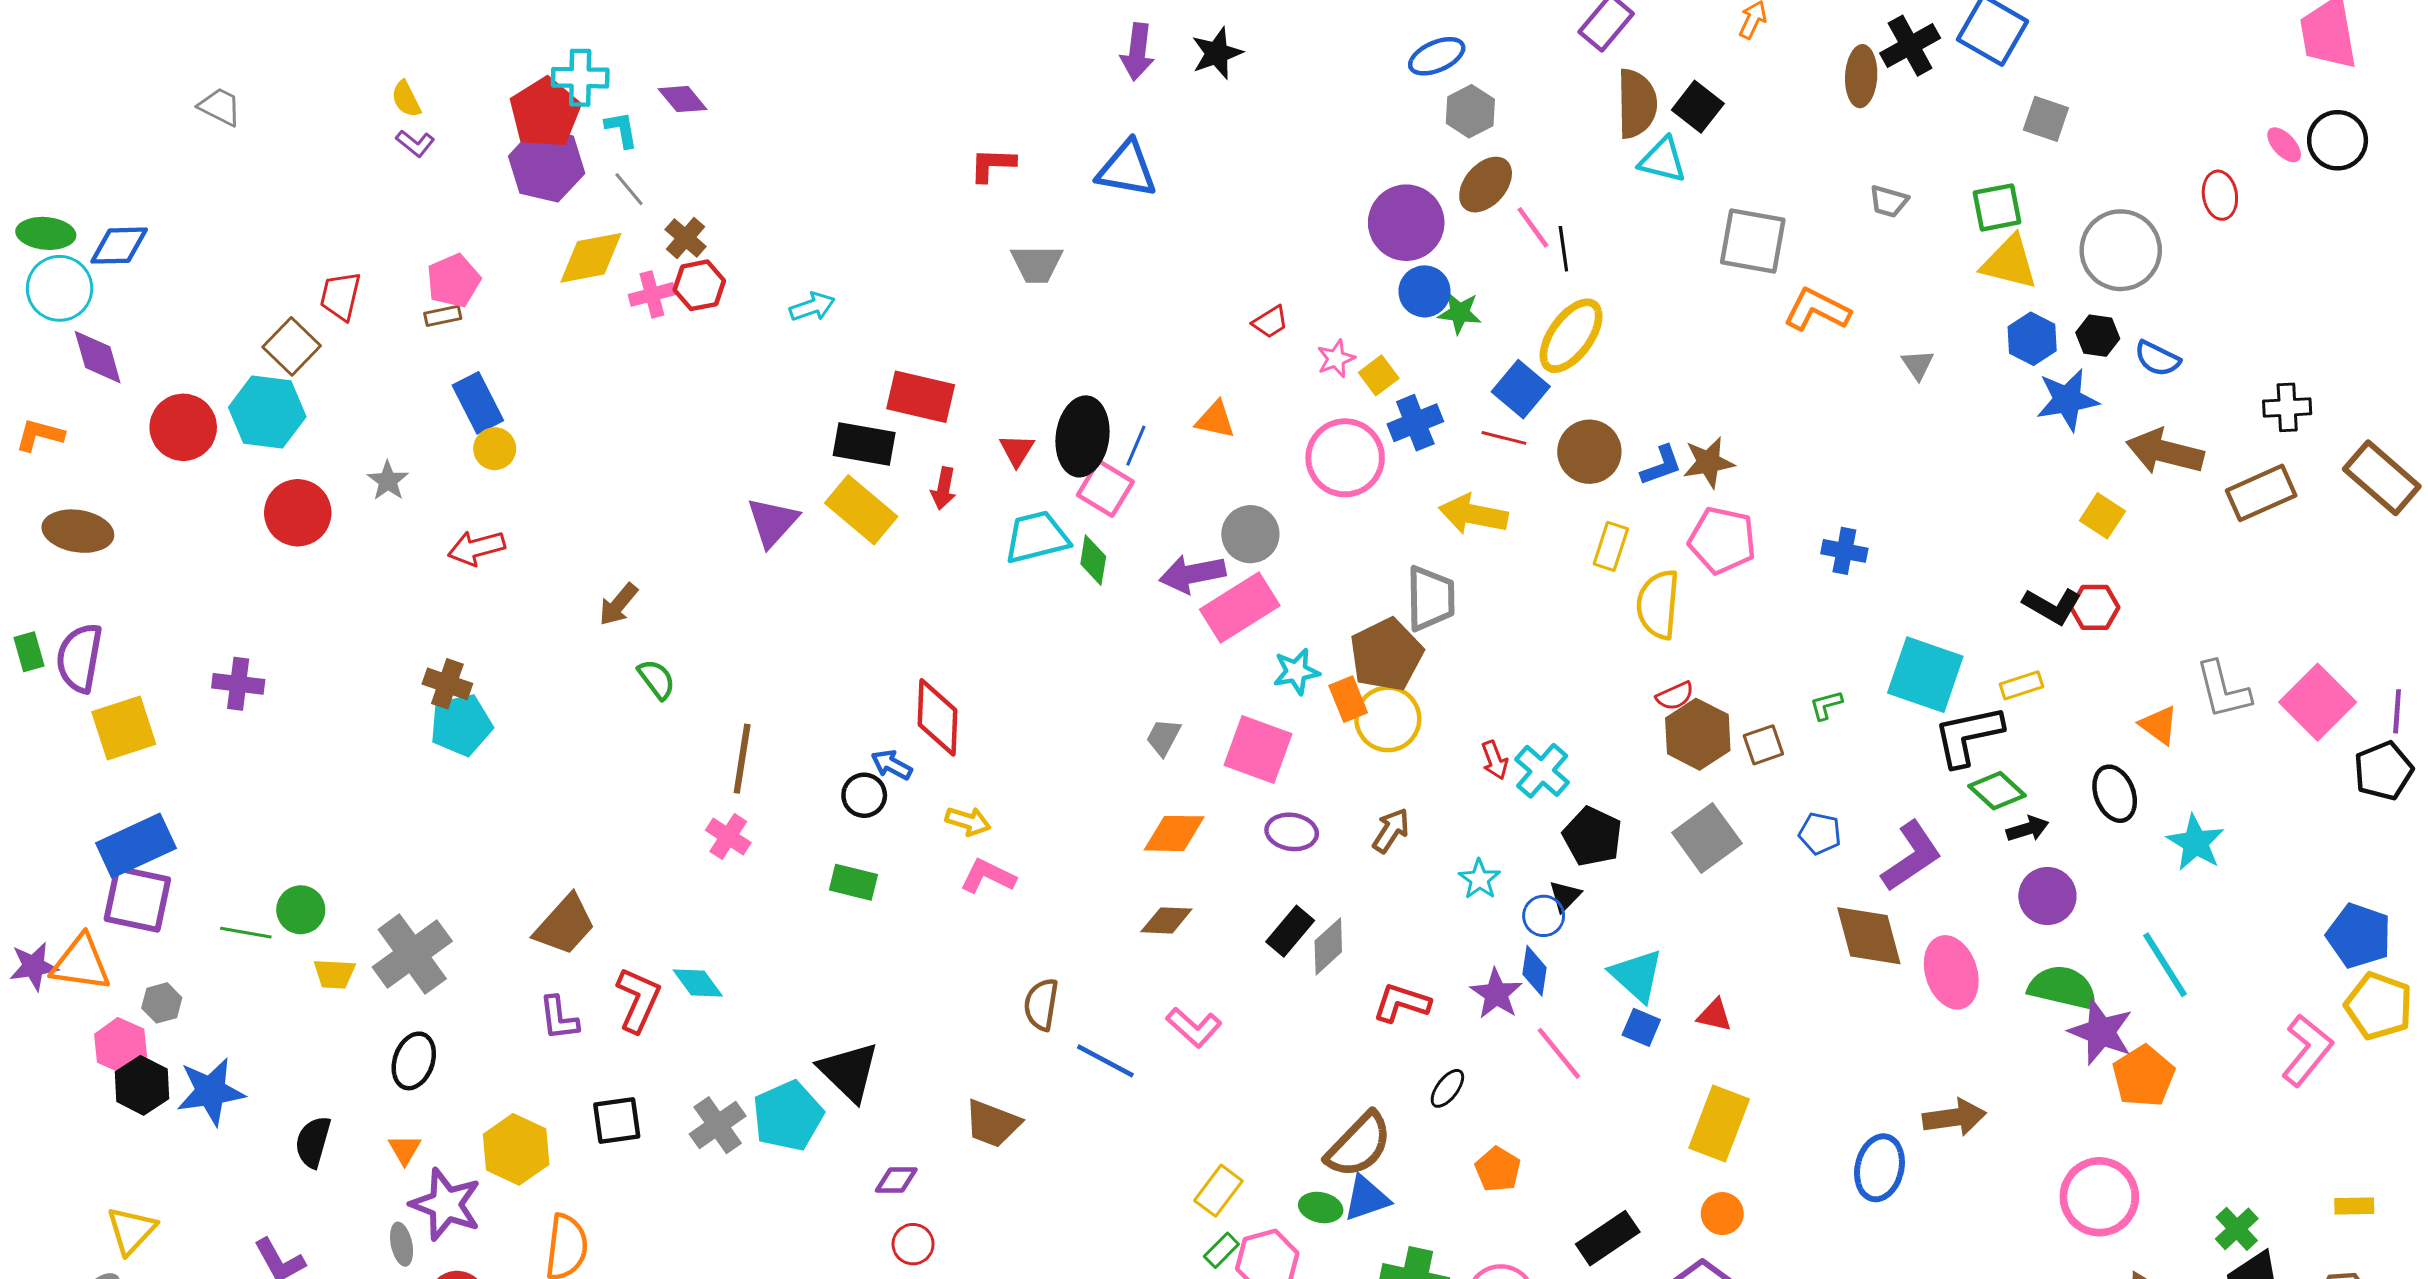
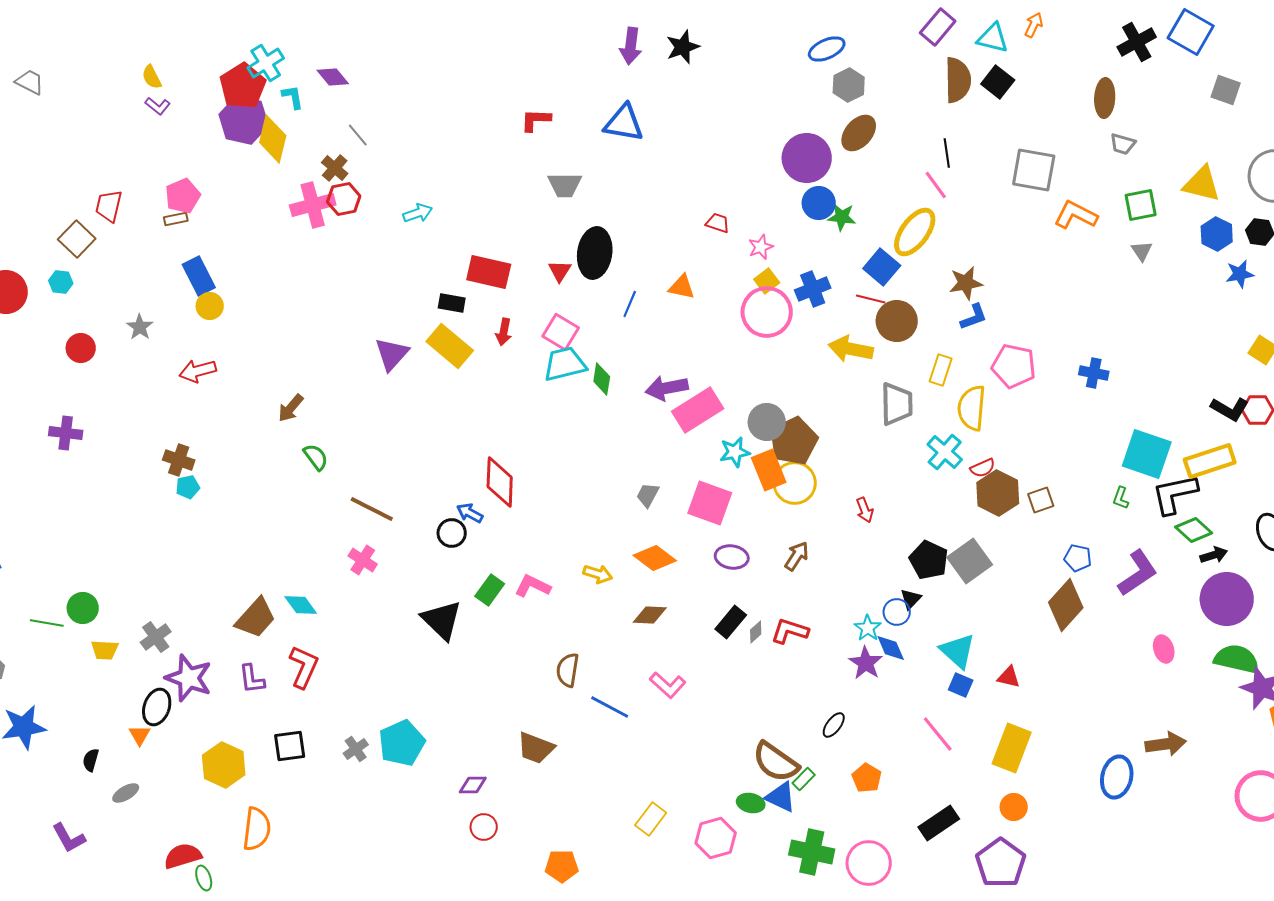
brown ellipse: (1861, 76) -> (1105, 98), moved
cyan cross: (580, 78) -> (266, 63), turned -33
cyan triangle: (1663, 160) -> (993, 38), moved
gray line: (629, 189) -> (358, 135), moved
green square: (1997, 207) -> (1141, 205), moved
pink line: (1533, 227) -> (936, 185), moved
black line: (1563, 249) -> (947, 153), moved
yellow diamond: (591, 258) -> (273, 139), moved, turned -66
pink cross: (652, 294) -> (313, 205), size x1.5
red trapezoid: (1270, 322) -> (718, 223), turned -130
yellow square: (1379, 375) -> (767, 281), moved
blue star: (2067, 400) -> (1240, 274), size x0.7
cyan hexagon: (267, 412) -> (61, 282), size x0.5
black ellipse: (1082, 436) -> (595, 253), moved
black rectangle: (864, 444) -> (452, 303), size x0.7
red triangle: (1017, 450) -> (560, 271), moved
brown circle: (1589, 452) -> (897, 321), moved
brown star: (1708, 462) -> (966, 283), moved
pink square: (1105, 488) -> (561, 332), moved
red circle: (298, 513) -> (81, 348), size x0.7
gray circle: (1250, 534) -> (767, 422), moved
gray trapezoid: (1431, 598) -> (897, 404), moved
purple cross: (238, 684) -> (66, 433), moved
yellow rectangle: (2021, 685) -> (1210, 461), size x1.8
orange rectangle: (1348, 699) -> (769, 470), size x1.4
green L-shape: (1826, 705) -> (1121, 498), moved, turned -55
cyan pentagon: (461, 725) -> (188, 487), size x0.6
brown line: (742, 759) -> (372, 509), turned -72
cyan cross: (1542, 771) -> (945, 452), moved
yellow arrow: (968, 821) -> (598, 574), moved
orange diamond: (1174, 833) -> (655, 558), turned 36
gray square: (1707, 838) -> (970, 561), moved
cyan star: (1479, 879) -> (868, 628), moved
green rectangle: (853, 882) -> (490, 590), moved, turned -68
purple circle: (2047, 896) -> (1227, 599), size x1.4
brown diamond: (1869, 936) -> (1066, 605), moved, turned 57
gray diamond: (1328, 946) -> (756, 632), size x0.6
gray cross: (412, 954) -> (156, 637), size x0.6
blue diamond: (1534, 971) -> (891, 648), turned -32
pink ellipse: (1951, 972) -> (1164, 649), size x0.6
cyan diamond: (698, 983) -> (301, 605), moved
red L-shape: (1402, 1003) -> (790, 631), moved
pink line: (1559, 1053) -> (938, 734), moved
black triangle: (849, 1072) -> (442, 620), moved
gray cross: (718, 1125) -> (356, 749), size x0.7
black semicircle: (313, 1142) -> (91, 760), size x0.7
brown semicircle: (1359, 1145) -> (776, 762), turned 81
orange triangle: (405, 1149) -> (140, 735), moved
yellow rectangle: (1218, 1191) -> (651, 819), moved
blue triangle: (1366, 1198) -> (781, 797), turned 44
purple star: (446, 1204) -> (189, 678), moved
gray ellipse: (402, 1244) -> (126, 793), moved, turned 72
green rectangle: (1221, 1250) -> (804, 779), moved

